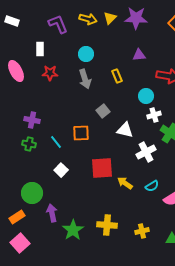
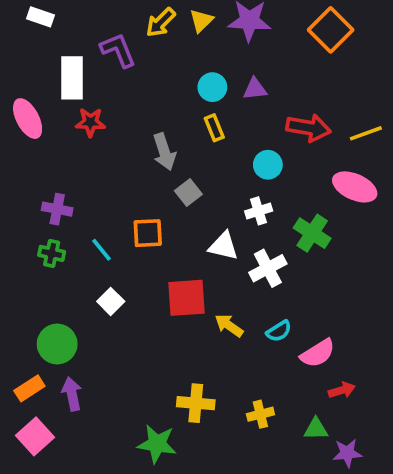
yellow arrow: (88, 19) -> (161, 22), turned 120
white rectangle: (12, 21) -> (41, 17), moved
purple L-shape: (58, 24) -> (118, 50), moved
white rectangle: (40, 49) -> (72, 78), size x1.6
cyan circle: (86, 54) -> (212, 87), moved
gray arrow: (85, 79) -> (164, 152), moved
white cross: (154, 115) -> (259, 211), moved
white triangle: (125, 130) -> (223, 246), moved
purple arrow: (52, 213) -> (72, 394), moved
green star: (73, 230) -> (157, 444), moved, turned -30

